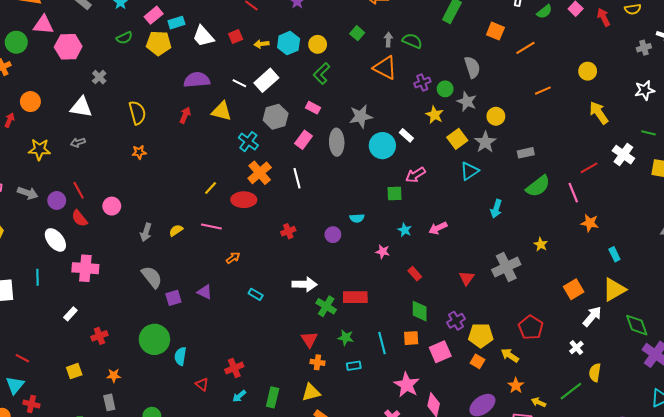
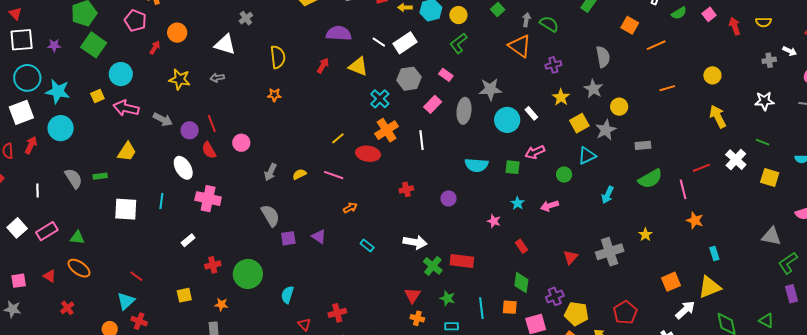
green circle: (445, 89) -> (564, 175), moved
cyan semicircle: (357, 218) -> (476, 165), moved, size x1.6
green circle: (154, 339) -> (248, 274), moved

